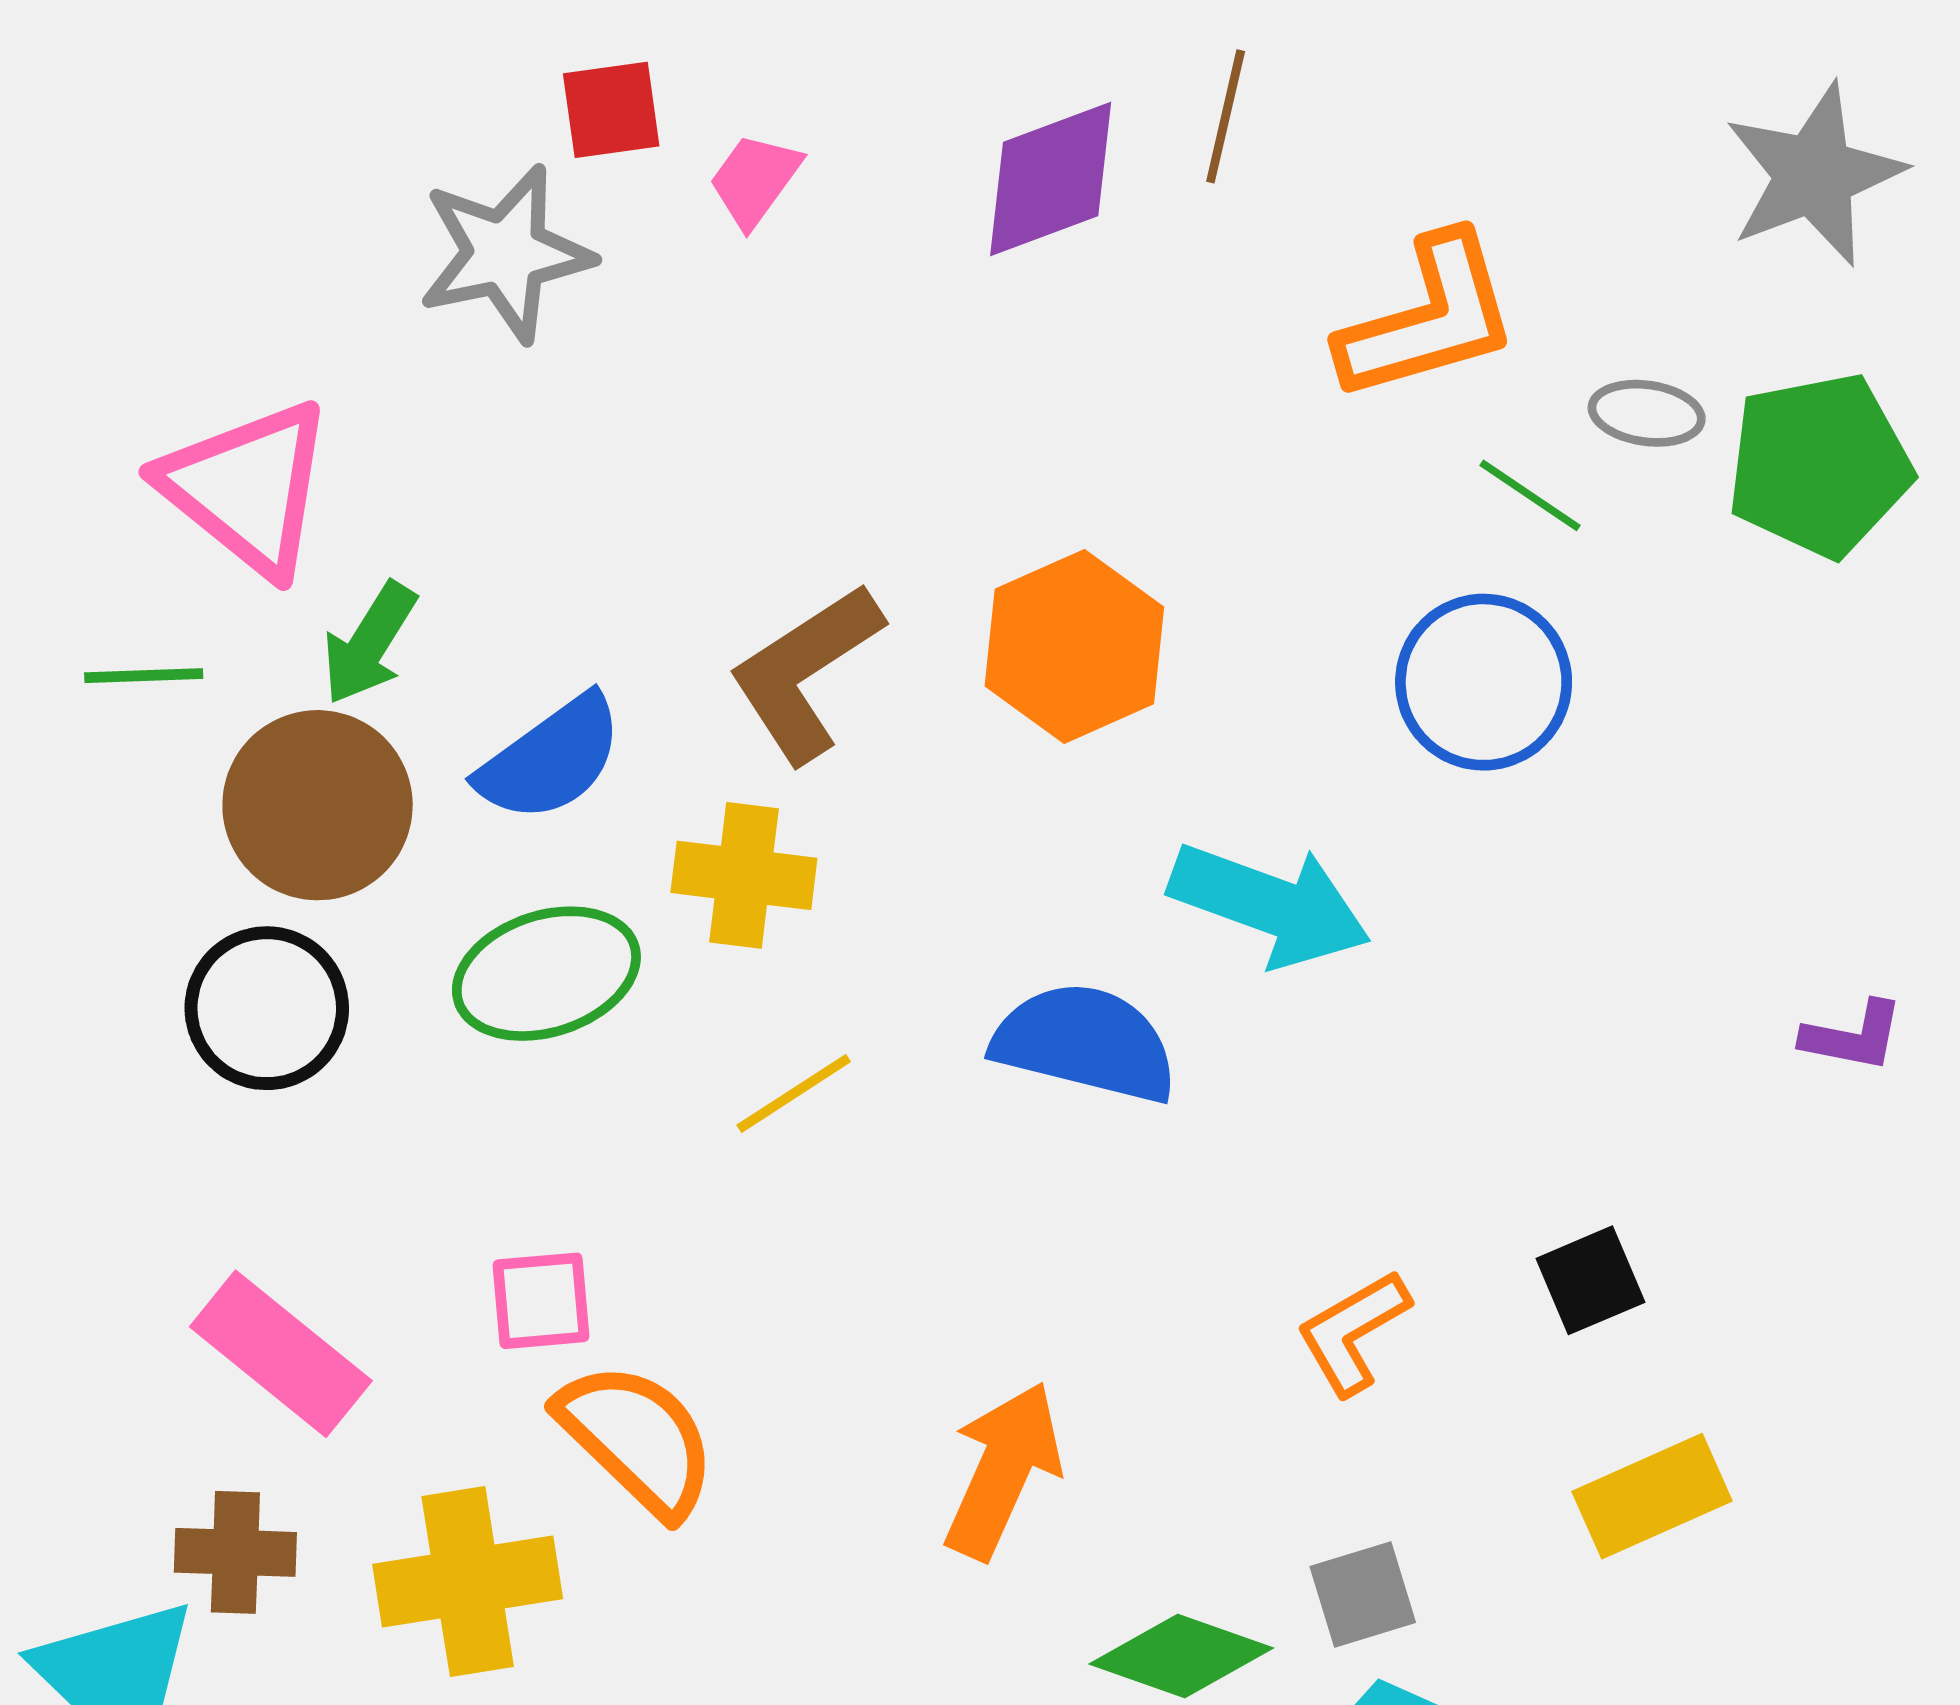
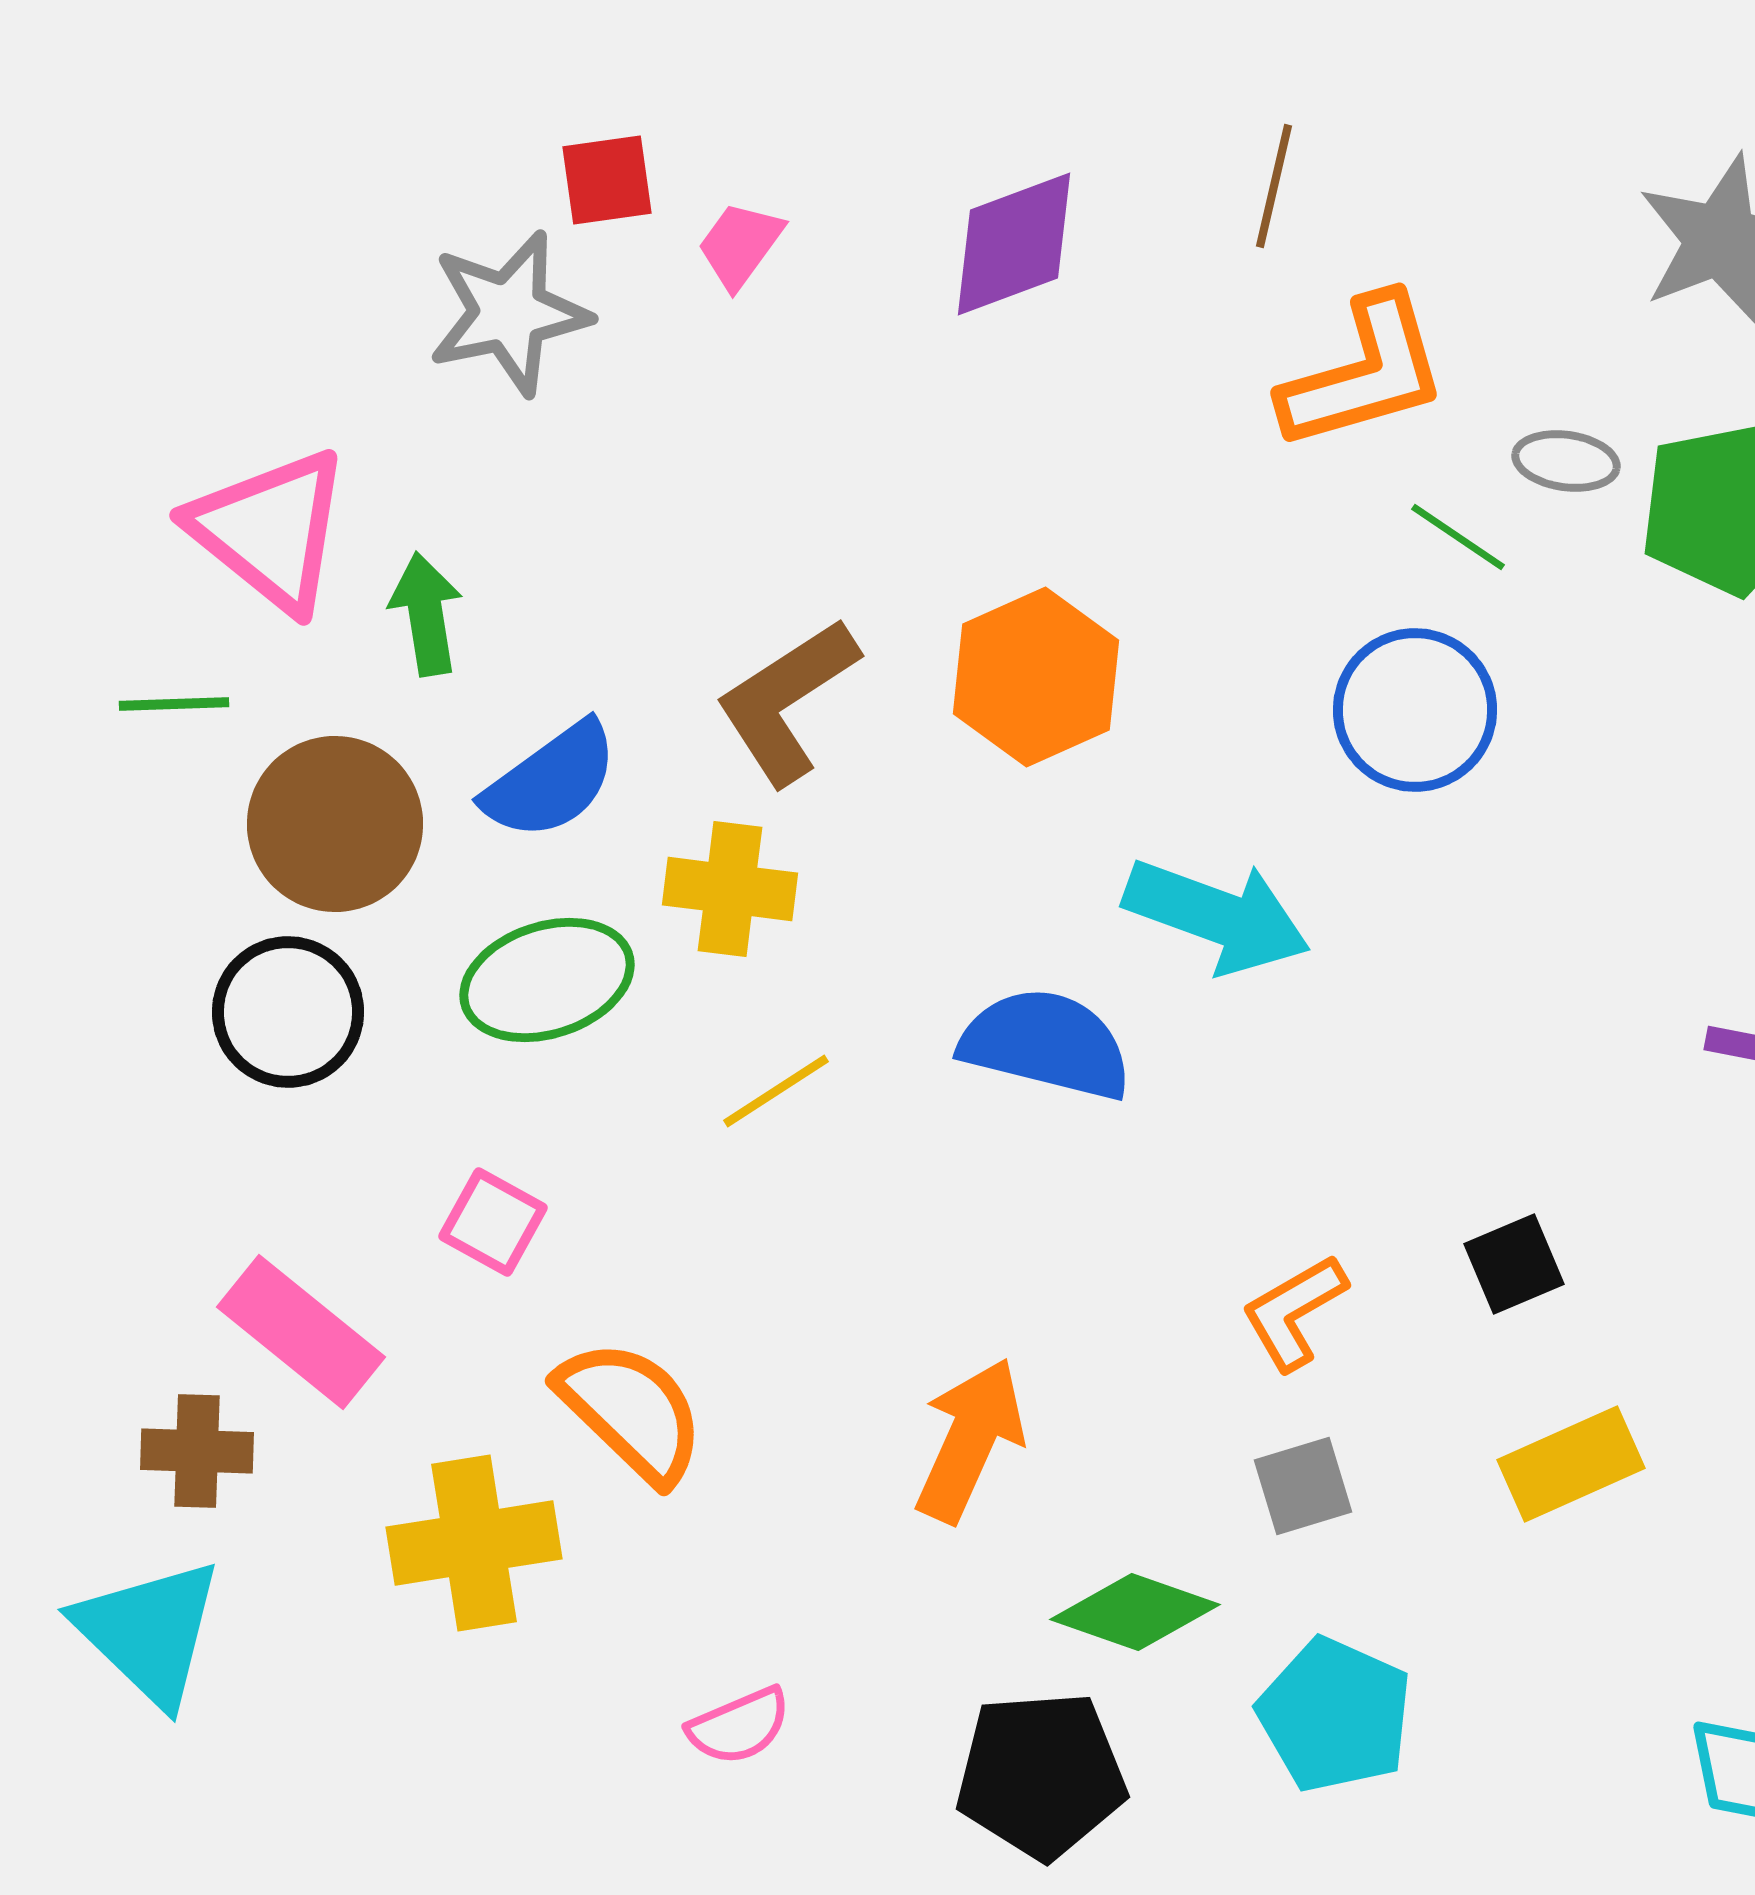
brown line: (1226, 116) -> (1274, 186), moved
green arrow: (369, 643) -> (426, 614), moved, turned 139
pink square: (541, 1301) -> (493, 1222), moved, turned 34
brown cross: (235, 1552) -> (197, 1451), moved
gray square: (1363, 1594) -> (1303, 1486), moved

